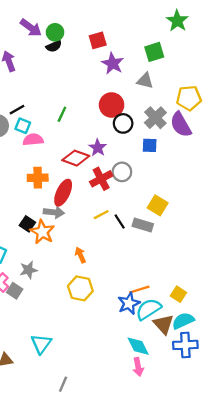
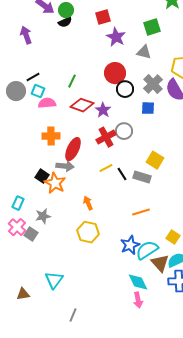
red diamond: (76, 158) -> (82, 105), moved
orange line: (139, 290) -> (141, 212), moved

